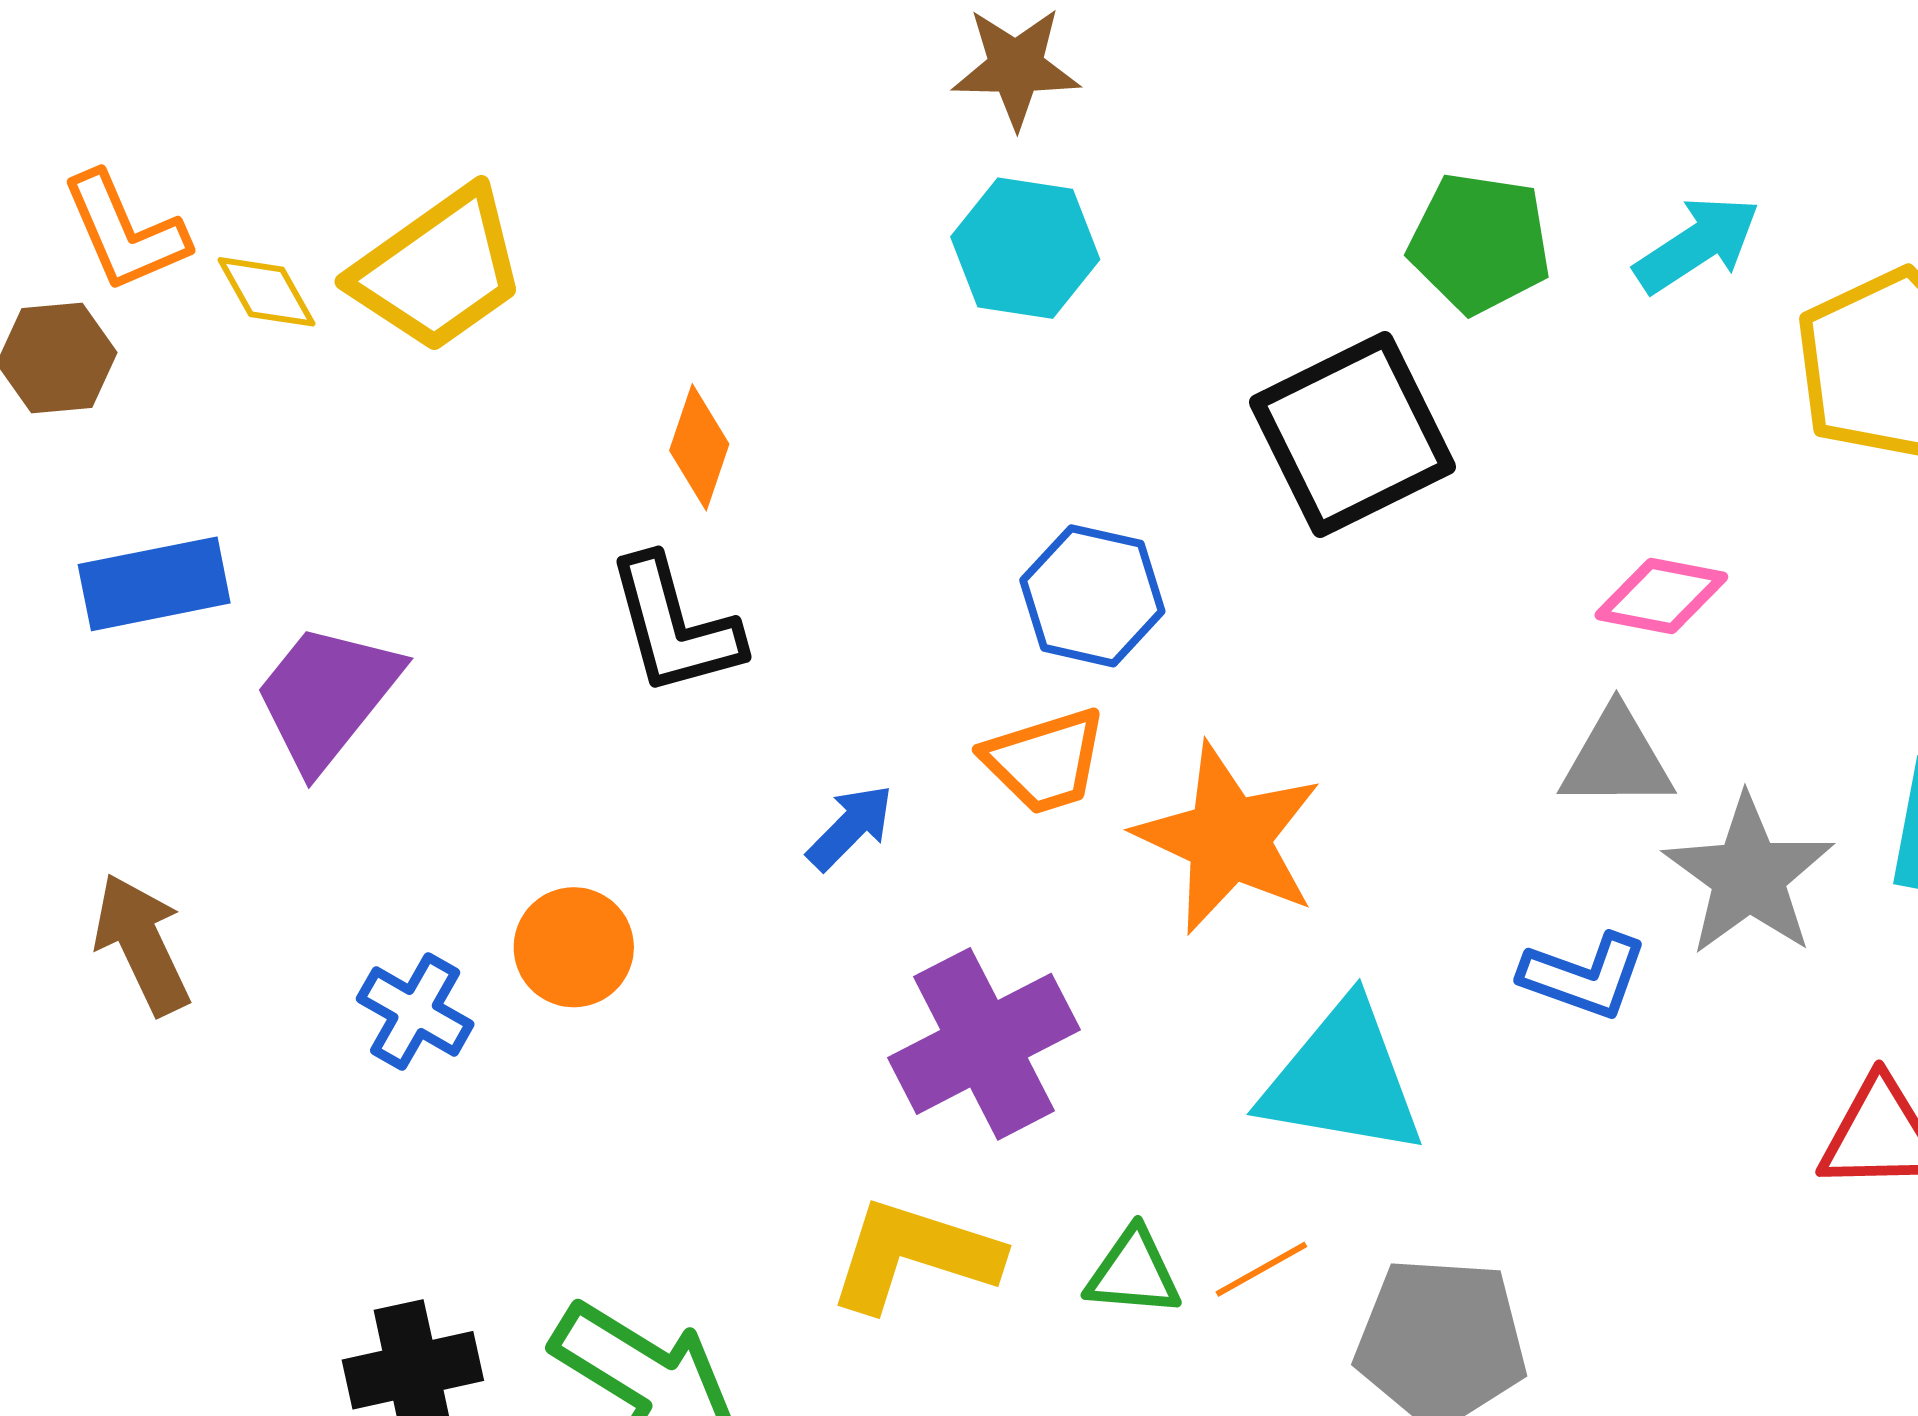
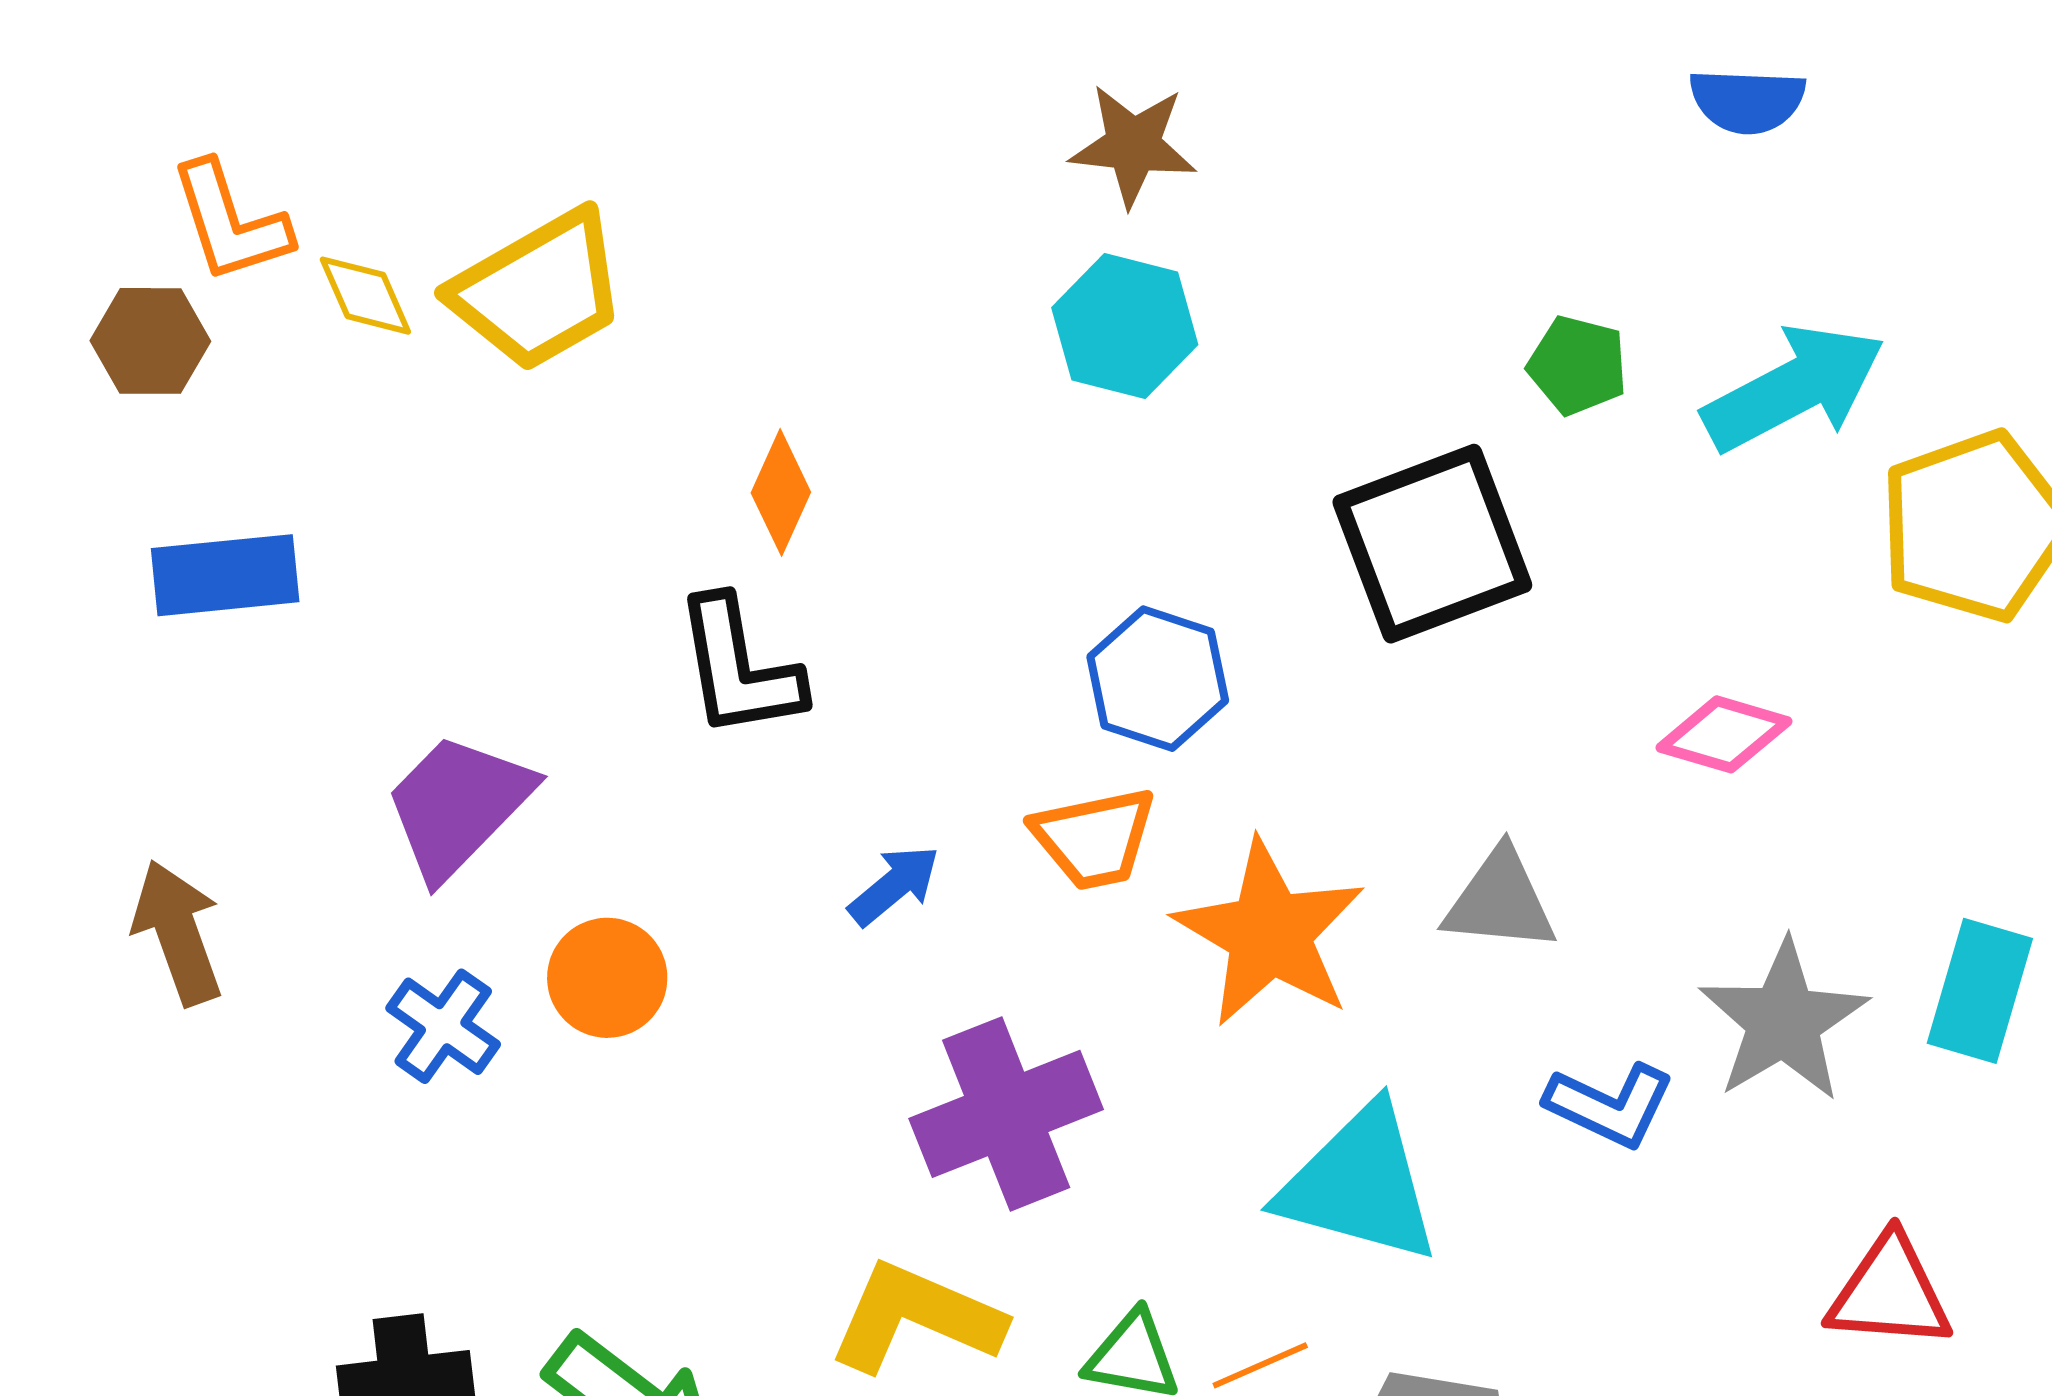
green pentagon: (1480, 243) -> (1578, 365), size x0.7
cyan arrow: (1697, 244) -> (1794, 388), size x1.4
purple trapezoid: (327, 696) -> (458, 806), moved
gray triangle: (1617, 759) -> (1500, 901), moved

